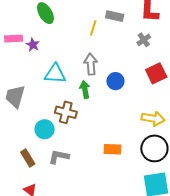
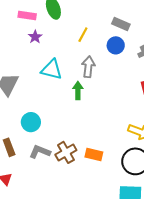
yellow line: (93, 28) -> (83, 35), moved
pink rectangle: (14, 39) -> (27, 15), moved
blue circle: (115, 81) -> (116, 45), moved
brown cross: (66, 112) -> (66, 152), moved, turned 35

